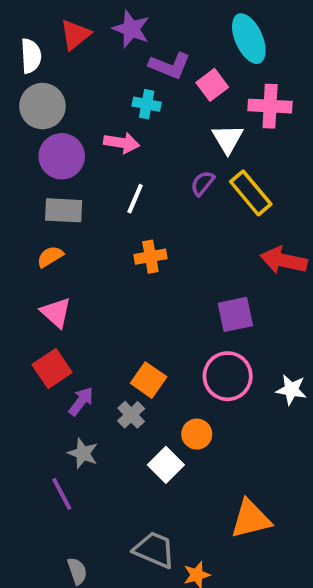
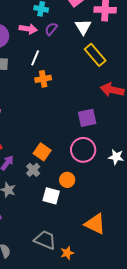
purple semicircle: (203, 183) -> (51, 29), moved
orange cross: (150, 257) -> (43, 79), moved
white square: (166, 465) -> (51, 196), turned -30
orange triangle: (251, 519) -> (95, 224), turned 40

